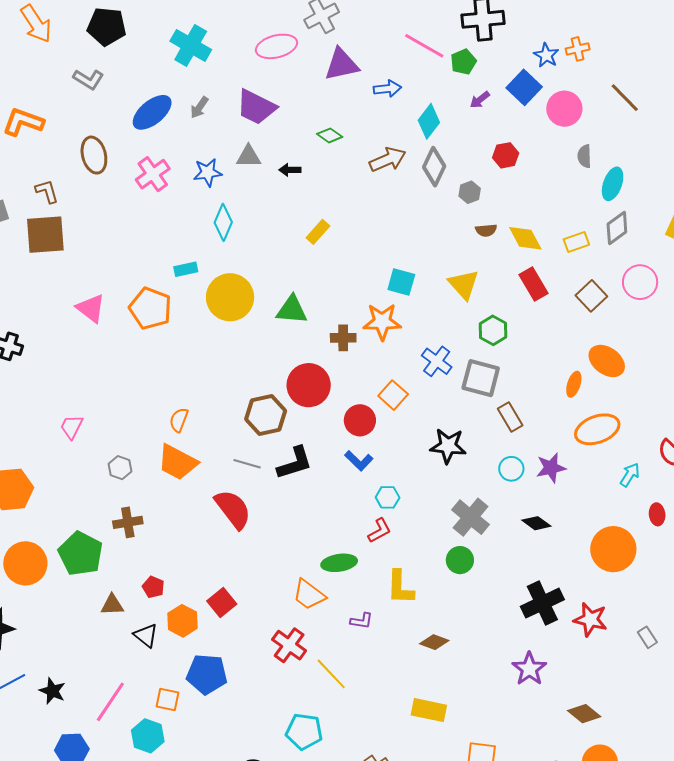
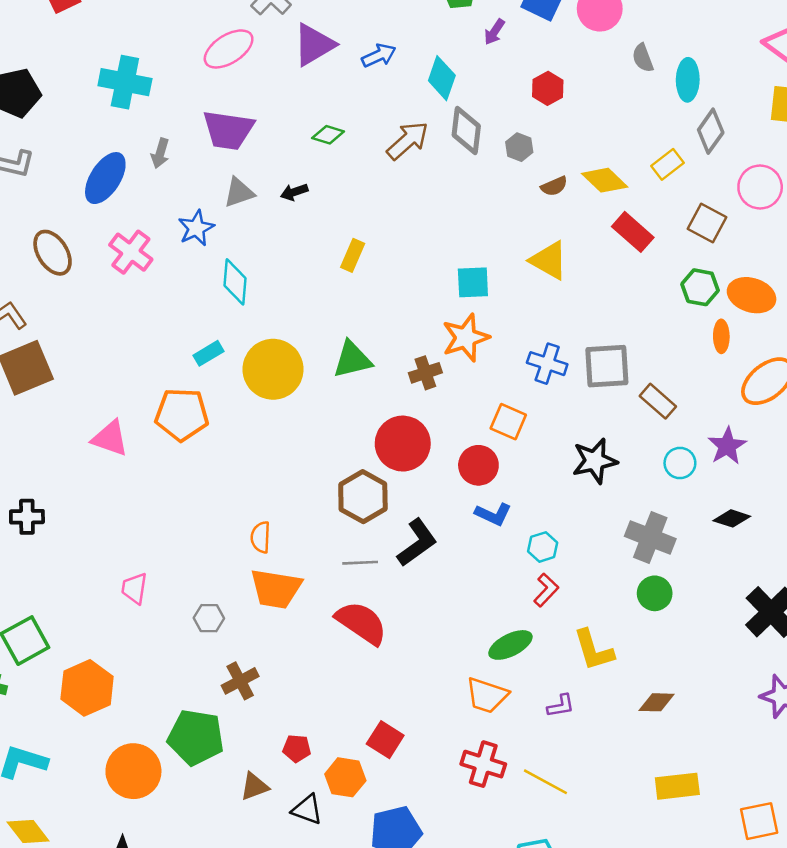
green hexagon: (493, 330) -> (700, 287), moved

